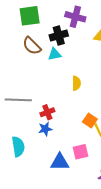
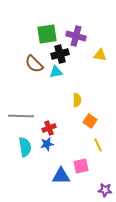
green square: (30, 16) -> (47, 34), moved
orange square: (90, 121) -> (90, 121), moved
cyan semicircle: (18, 147) -> (25, 147), moved

